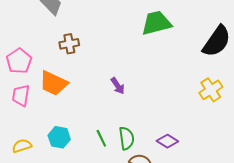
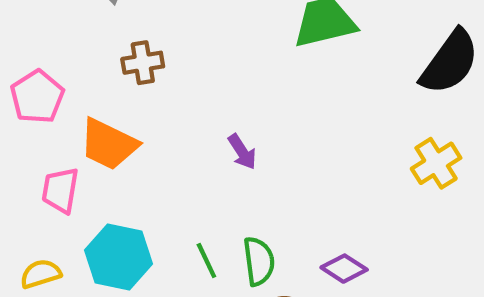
pink trapezoid: (21, 95) -> (60, 190), moved
cyan hexagon: (59, 137) -> (119, 257), size x1.4

